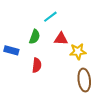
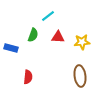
yellow star: (78, 52) -> (82, 42), moved
red semicircle: (37, 65) -> (28, 77), moved

